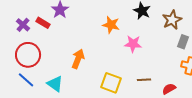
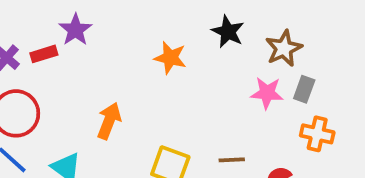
red rectangle: (43, 23) -> (44, 54), turned -48
pink star: (133, 44) -> (267, 93), moved

